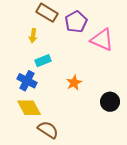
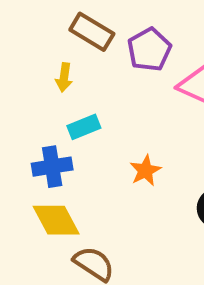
blue cross: (27, 81) -> (52, 167), turned -36

